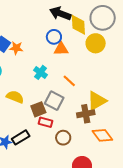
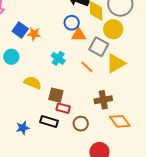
gray square: (54, 101) -> (99, 47), moved
yellow triangle: (97, 101) -> (116, 63), moved
brown square: (38, 109) -> (56, 95), turned 35
black rectangle: (21, 137) -> (49, 122), moved, turned 48

